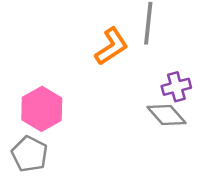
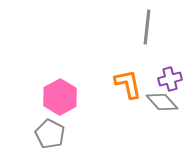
orange L-shape: (112, 46) -> (128, 84), moved, turned -68

